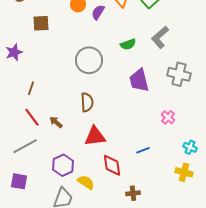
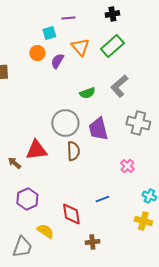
gray circle: (89, 60) -> (65, 123), moved
brown semicircle: (87, 102) -> (73, 151), moved
brown arrow: (56, 122) -> (14, 163), moved
red triangle: (95, 136) -> (36, 150), moved
purple hexagon: (63, 165) -> (27, 199), moved

